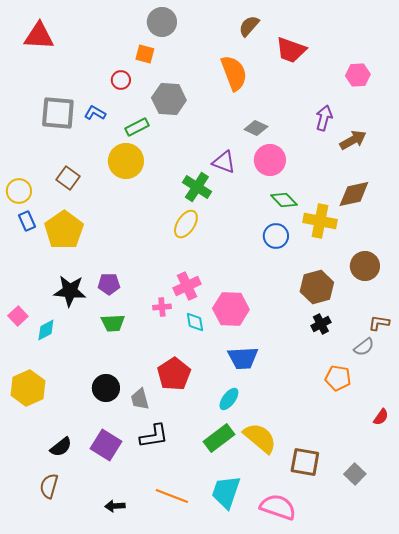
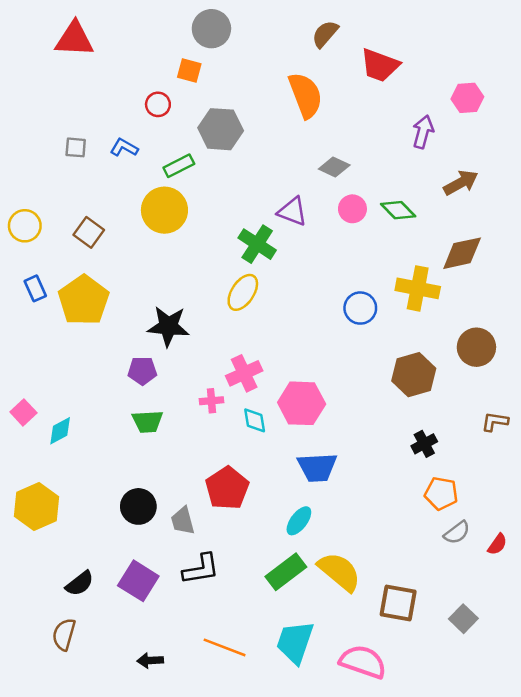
red triangle: (39, 36) -> (74, 39), moved
gray square: (58, 113) -> (76, 147), size x0.5
purple arrow: (324, 118) -> (423, 132), moved
pink circle: (270, 160) -> (352, 209), size x0.7
yellow circle: (19, 191) -> (25, 226), moved
green diamond: (284, 200) -> (398, 210), moved
black star: (70, 291) -> (168, 326), moved
black cross: (321, 324) -> (424, 444), moved
gray semicircle: (364, 347) -> (457, 533), moved

